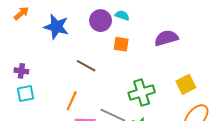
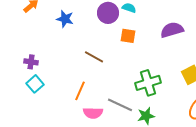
blue star: (56, 27) -> (65, 19), size x0.7
cyan square: (25, 94) -> (35, 84), turned -30

